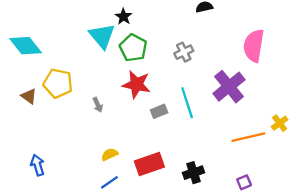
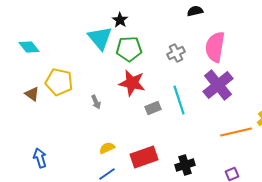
cyan diamond: (26, 46) -> (29, 47), size x0.7
pink semicircle: (254, 46) -> (215, 47), moved
green pentagon: (133, 48) -> (129, 49), turned -30

